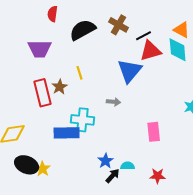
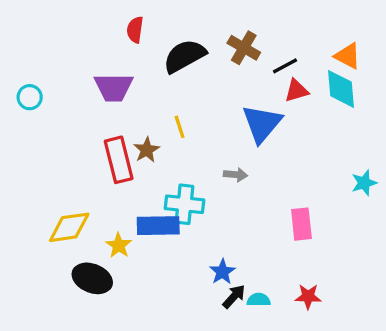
red triangle: (151, 51) -> (297, 91), size x0.7
cyan semicircle: (128, 166) -> (259, 300), moved
yellow star: (43, 169) -> (119, 245), moved

